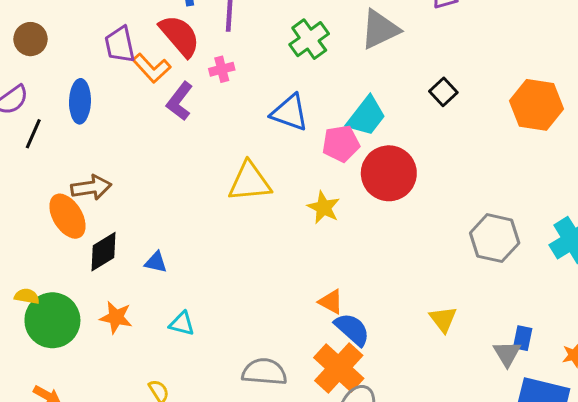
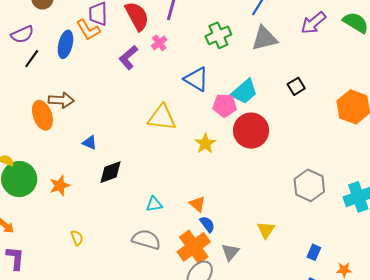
orange L-shape: (152, 68) -> (88, 30), moved
pink cross: (222, 69) -> (159, 43), turned -35
black diamond: (104, 252) -> (111, 172), moved
blue triangle: (156, 262) -> (90, 143), moved
orange star: (116, 317) -> (60, 186), turned 30
cyan triangle: (182, 324) -> (154, 204), moved, turned -36
blue semicircle: (352, 329) -> (207, 224), size x0.7
gray triangle: (507, 354) -> (230, 252), moved

